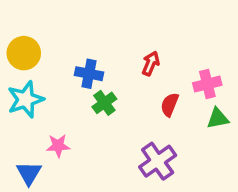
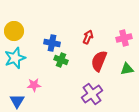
pink cross: (207, 84) -> (124, 38), moved
green cross: (104, 103) -> (61, 60), turned -32
red semicircle: (170, 105) -> (99, 61), size x1.5

